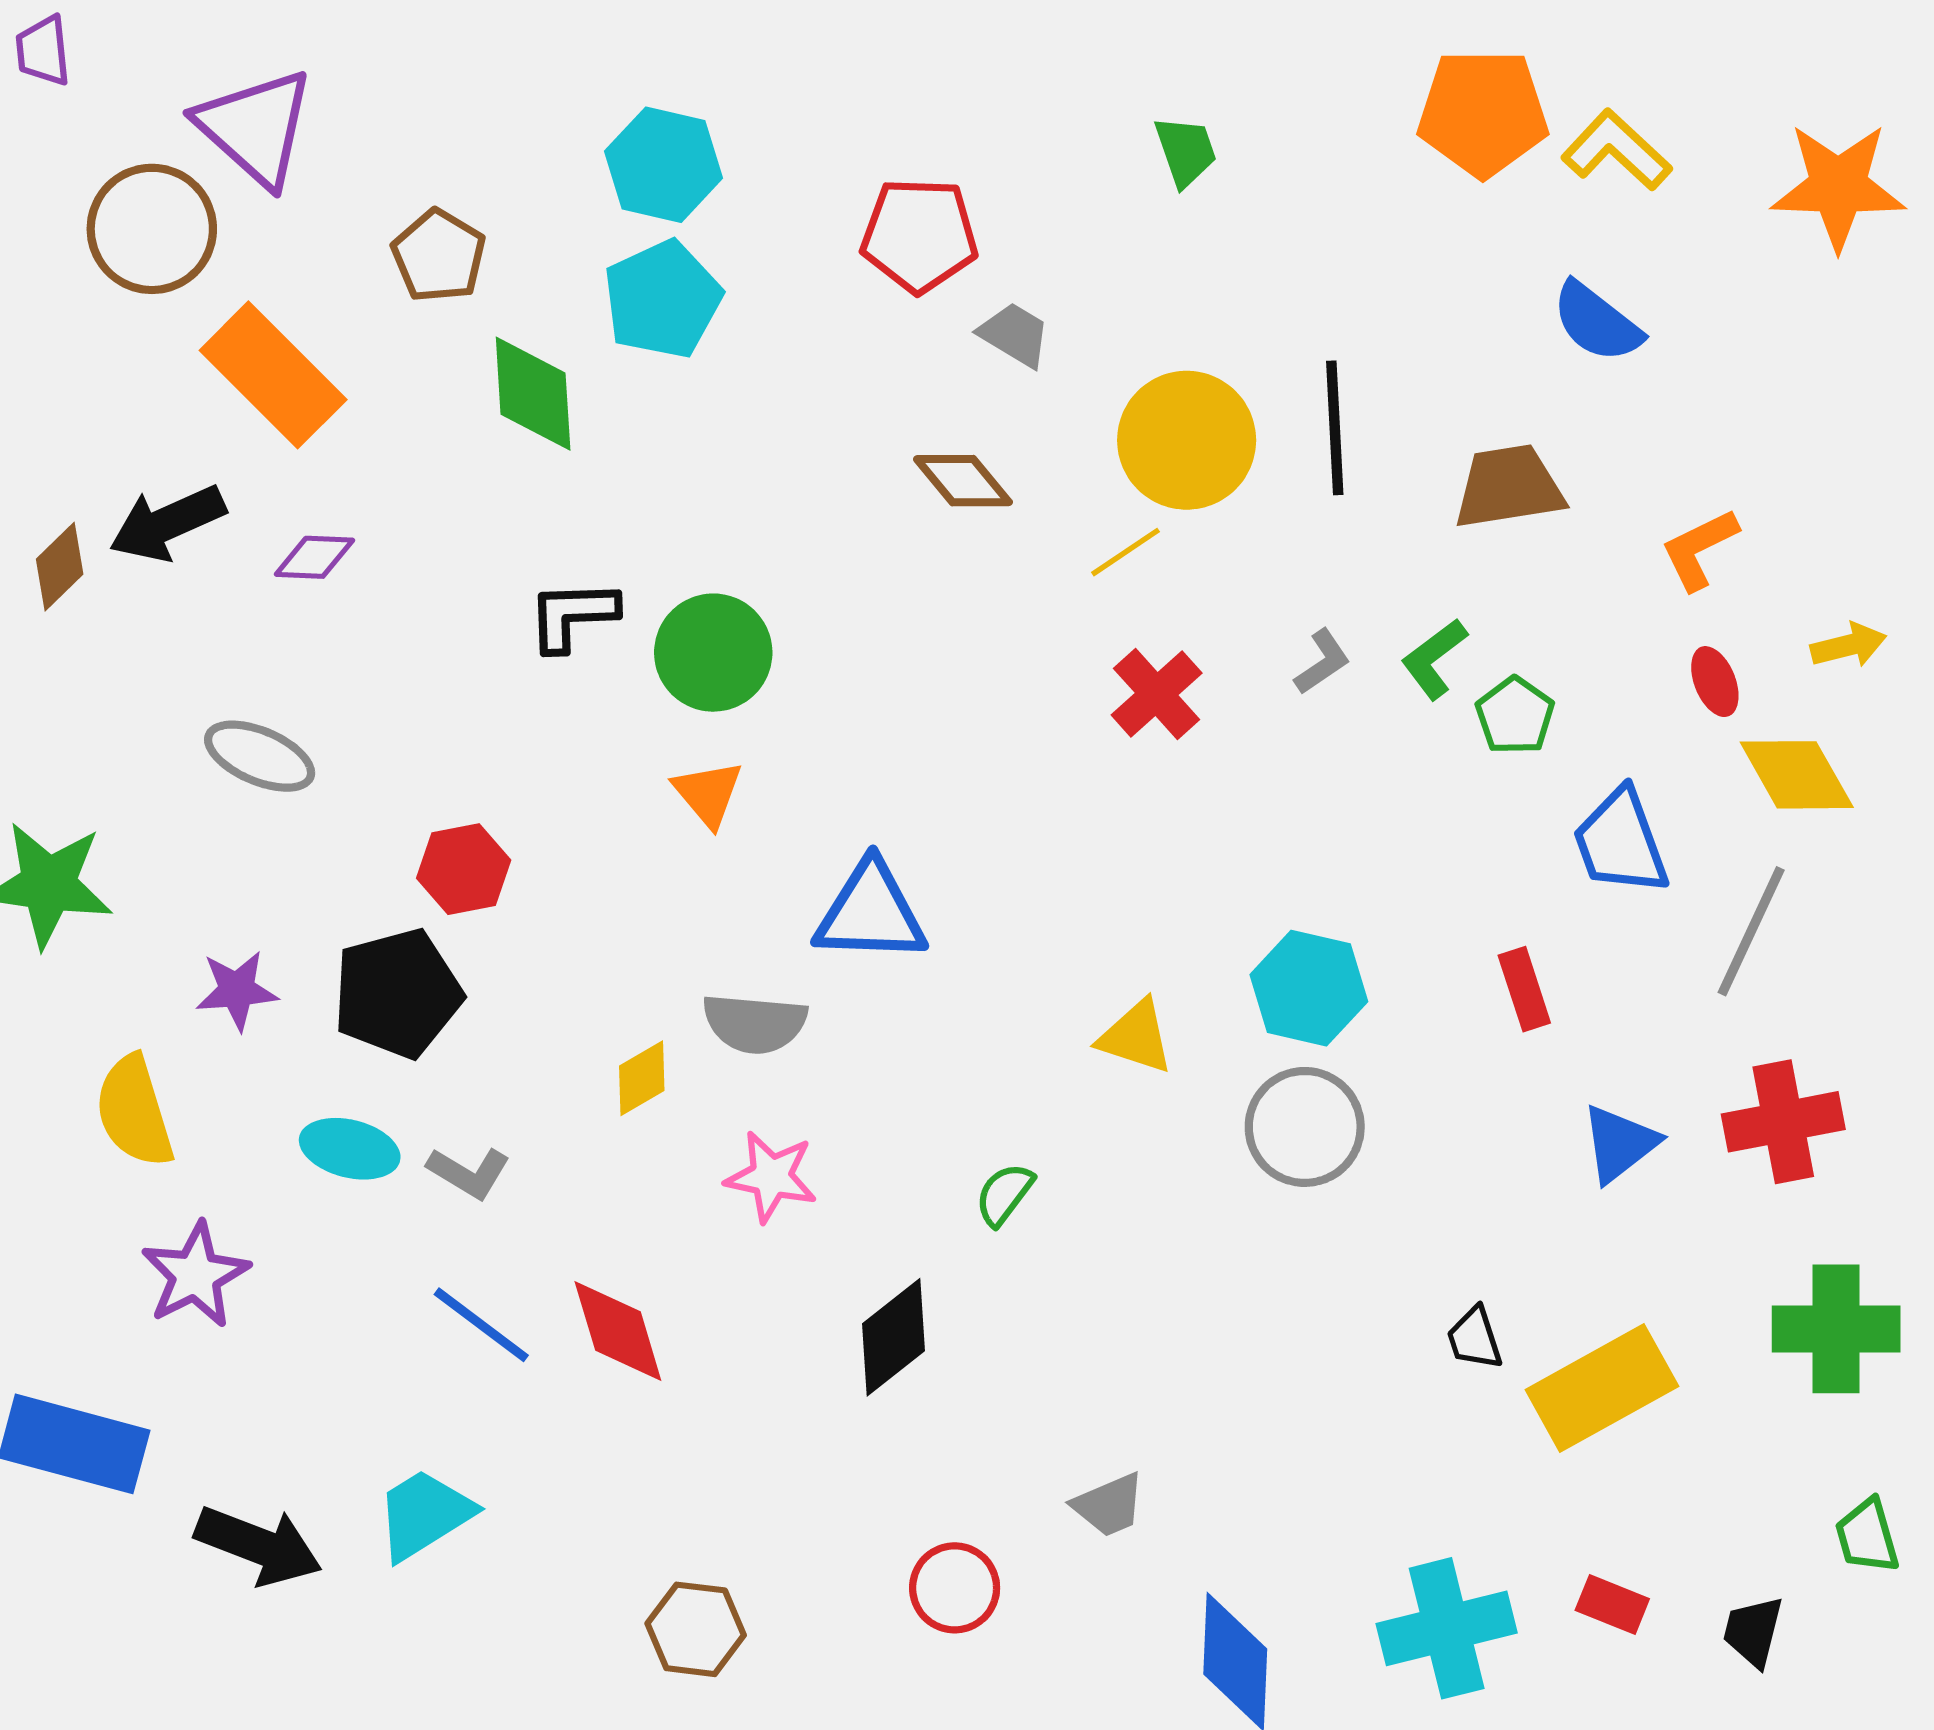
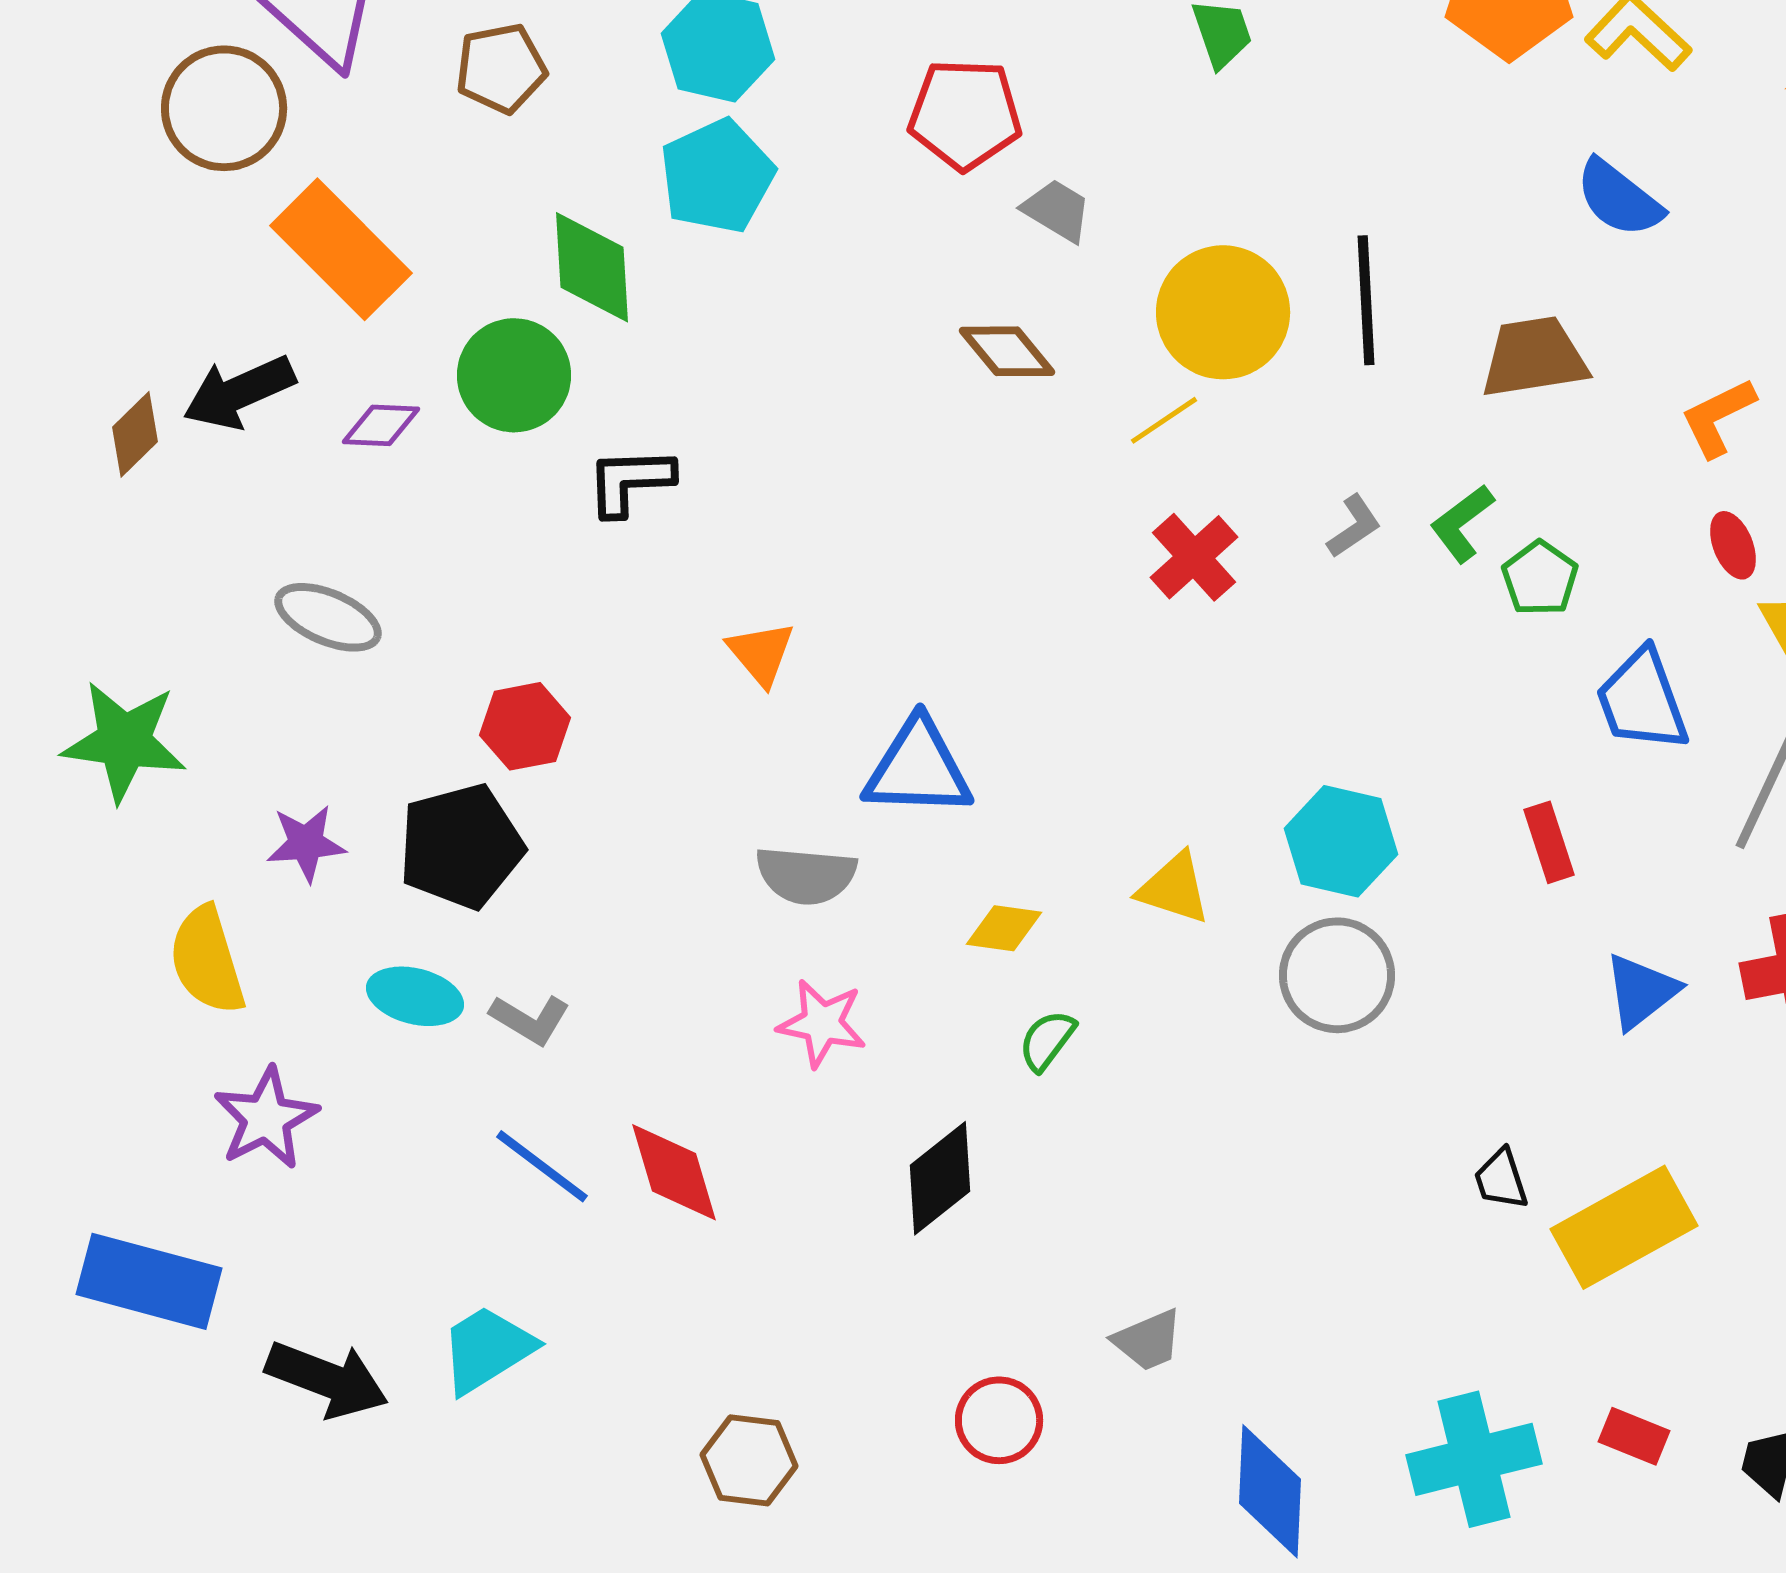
brown pentagon: (439, 256) -> (501, 68), moved, turned 30
green circle: (713, 653) -> (514, 375), moved
yellow diamond: (642, 1078) -> (1004, 928), moved, turned 38

